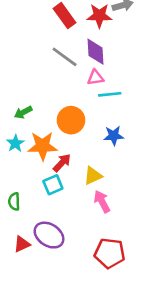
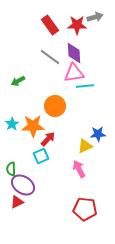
pink triangle: (96, 78) -> (74, 73), size x1.5
green arrow: (23, 112) -> (18, 81), moved
blue star: (114, 136) -> (98, 134), moved
yellow triangle: (93, 176) -> (85, 146), moved
purple ellipse: (49, 235) -> (23, 185), moved

